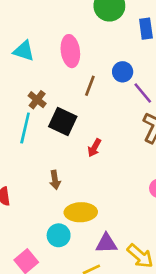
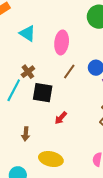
black square: (63, 121) -> (43, 93), turned -30
yellow ellipse: (81, 212) -> (51, 159), moved

